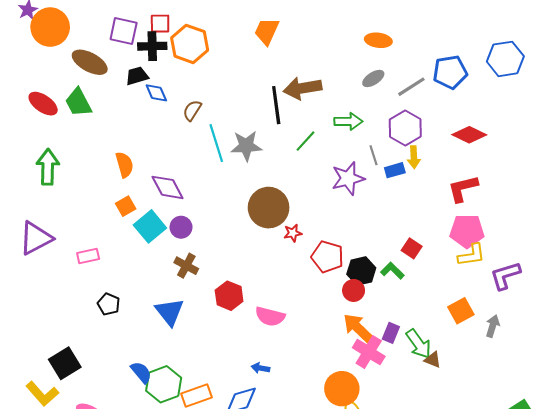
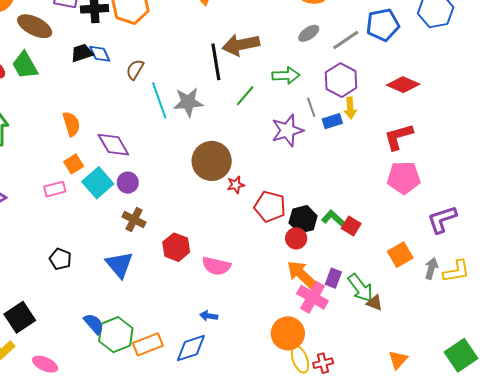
black trapezoid: (137, 76) -> (82, 53), moved
red square: (412, 248) -> (351, 226), moved
yellow L-shape: (472, 255) -> (456, 271), moved
pink rectangle: (88, 256) -> (55, 189), moved

